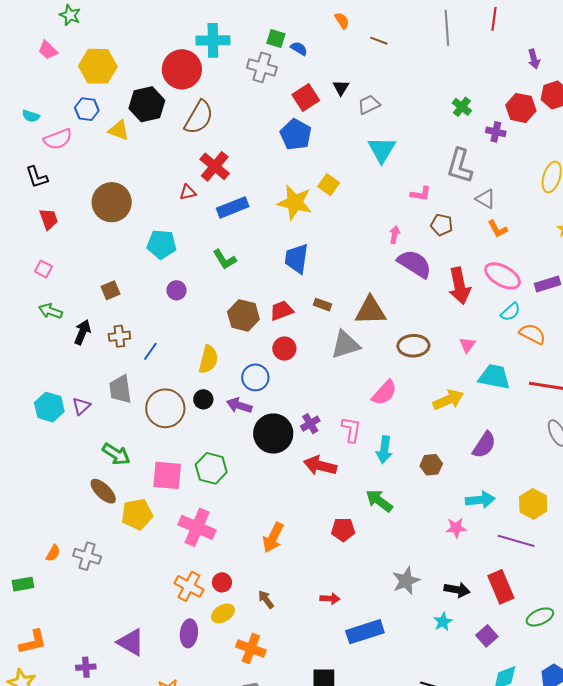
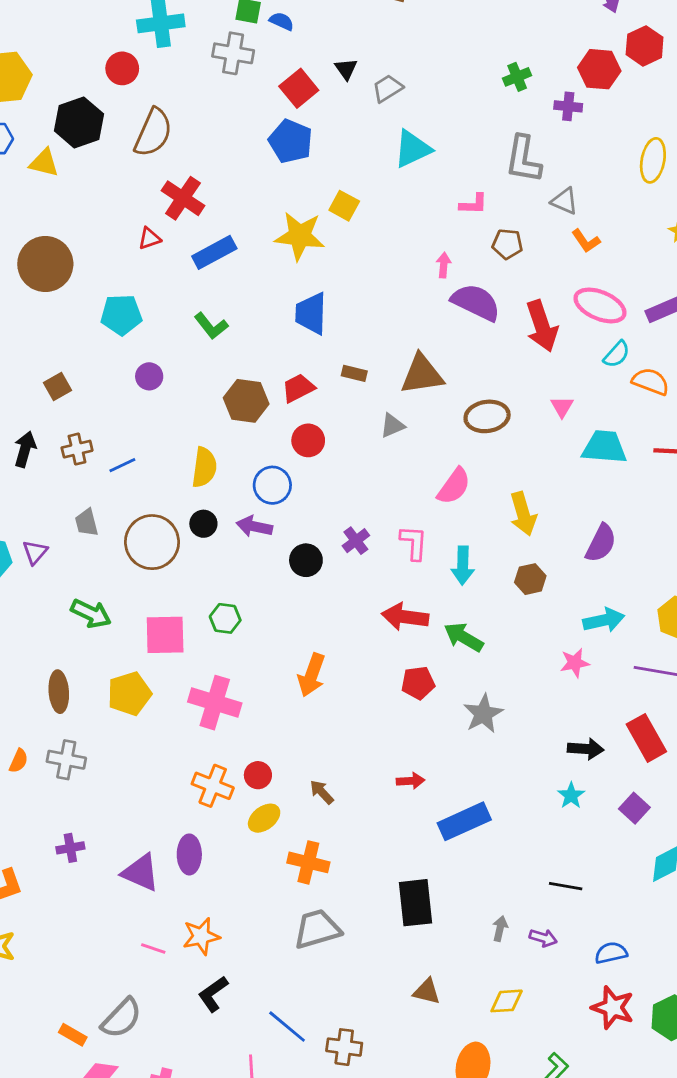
red circle: (182, 69) -> (122, 68), size x0.6
green cross: (462, 107) -> (517, 77), turned 36
cyan triangle: (382, 150) -> (412, 149), turned 40
gray triangle: (345, 345) -> (392, 425), size x0.6
blue line: (150, 351) -> (122, 465), turned 36
gray trapezoid: (120, 389) -> (87, 523), size x0.7
yellow arrow: (448, 400) -> (523, 514), moved, turned 104
black circle: (273, 433) -> (306, 560), size x0.6
red arrow: (320, 466) -> (405, 617), moved
green hexagon: (211, 468) -> (225, 618), size x0.7
brown ellipse: (103, 491) -> (59, 692), moved, turned 48
orange arrow: (273, 537) -> (312, 675), moved
gray star: (406, 581) -> (483, 714), moved
purple ellipse: (189, 633) -> (189, 854), moved
purple cross: (86, 667) -> (70, 848), moved

